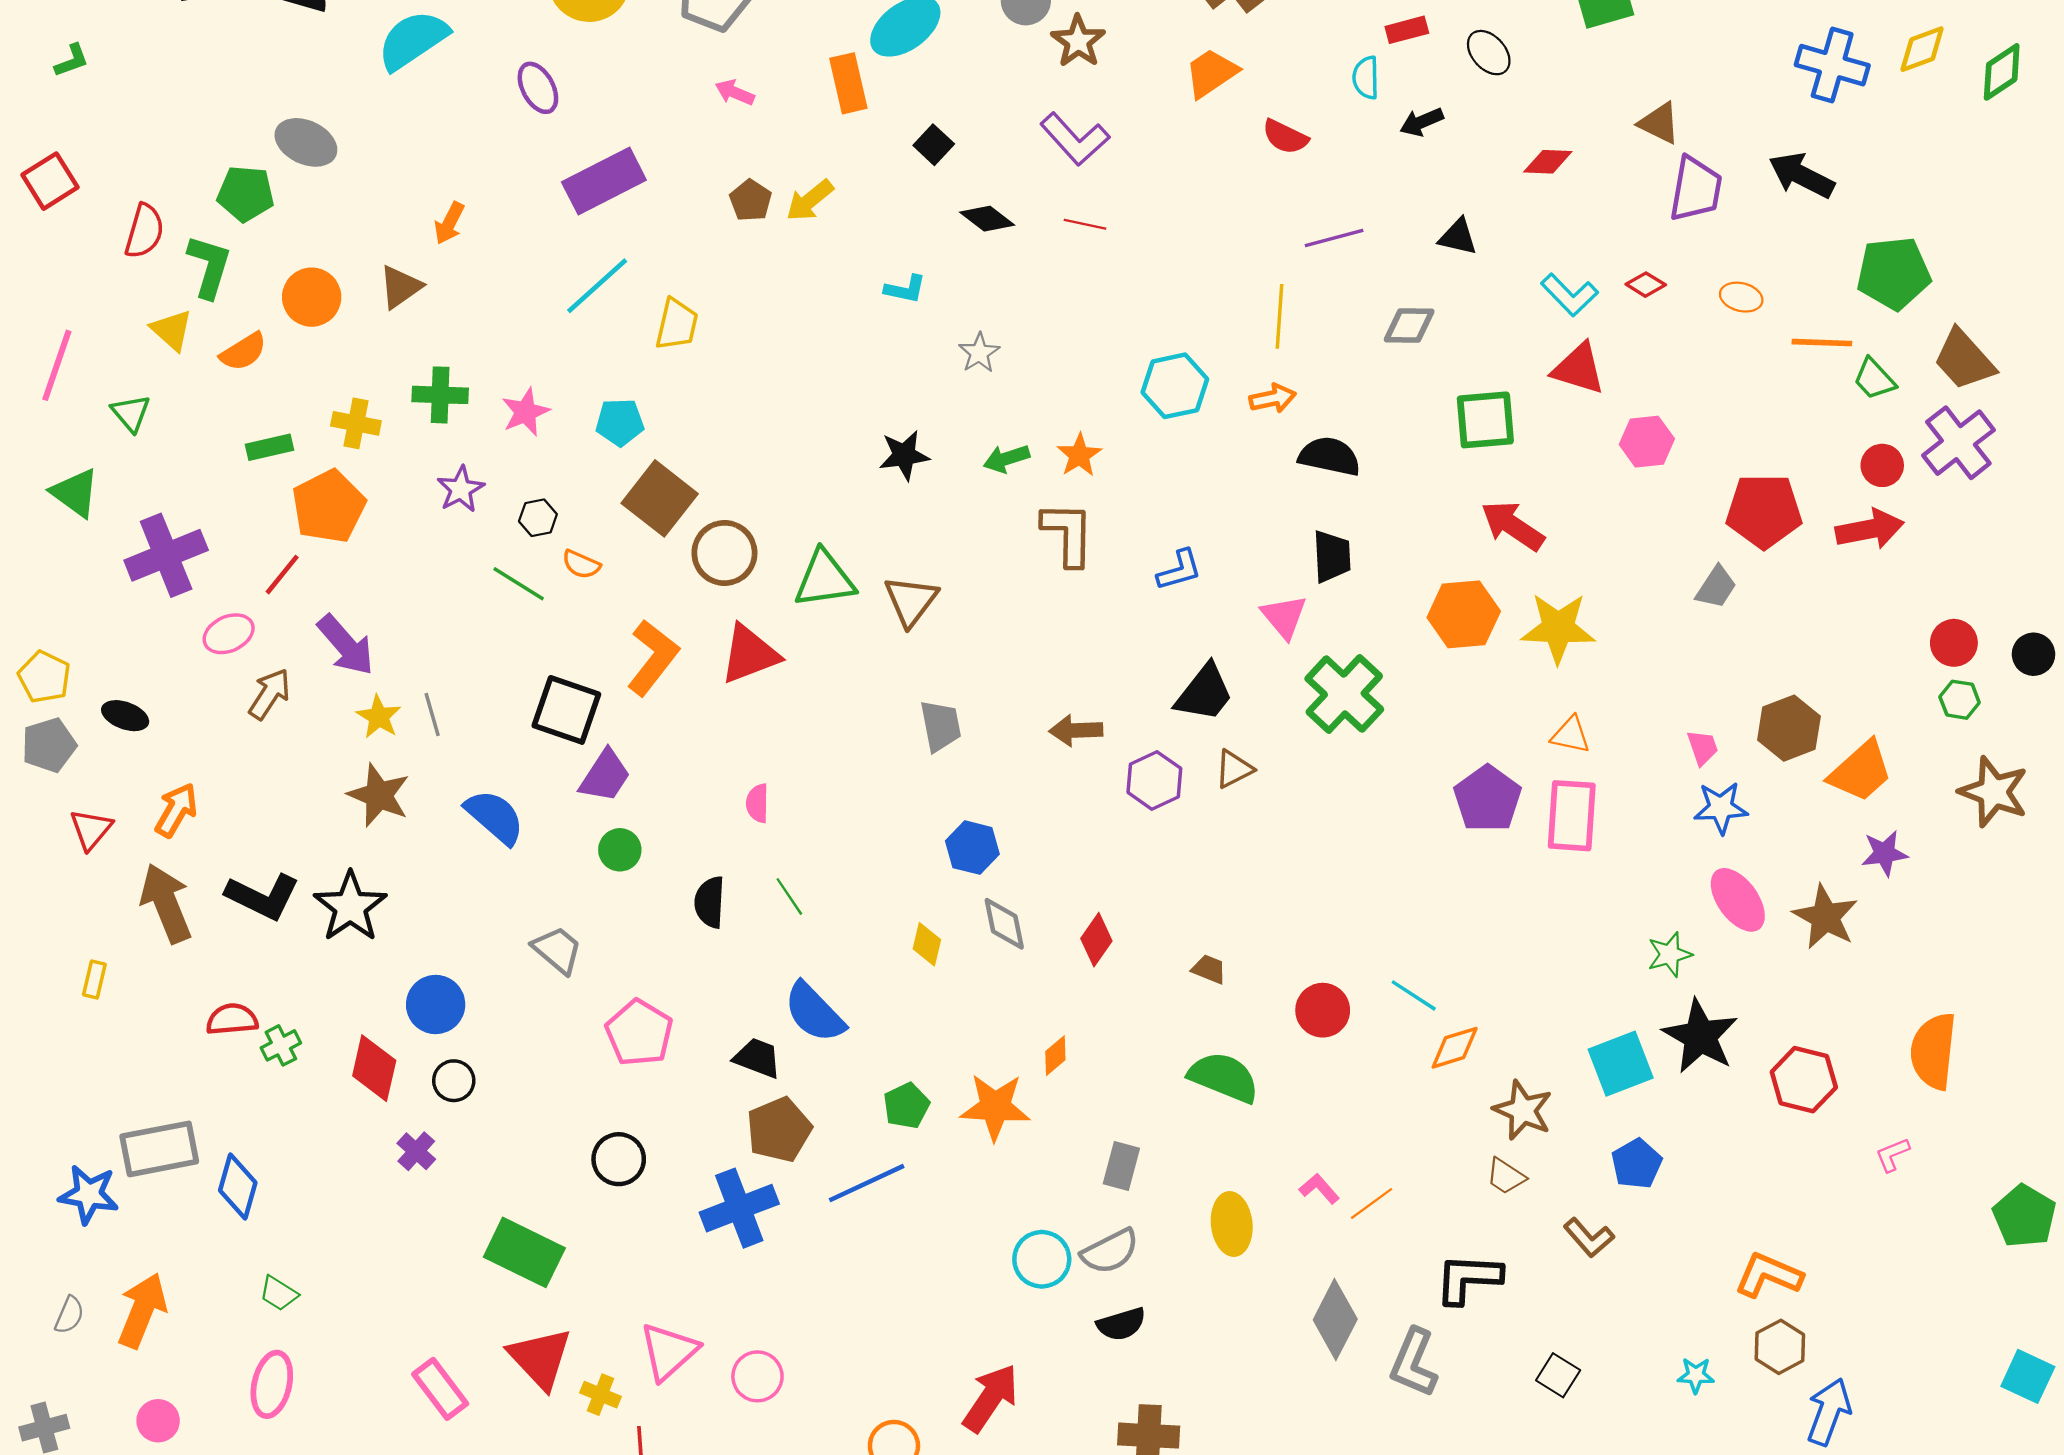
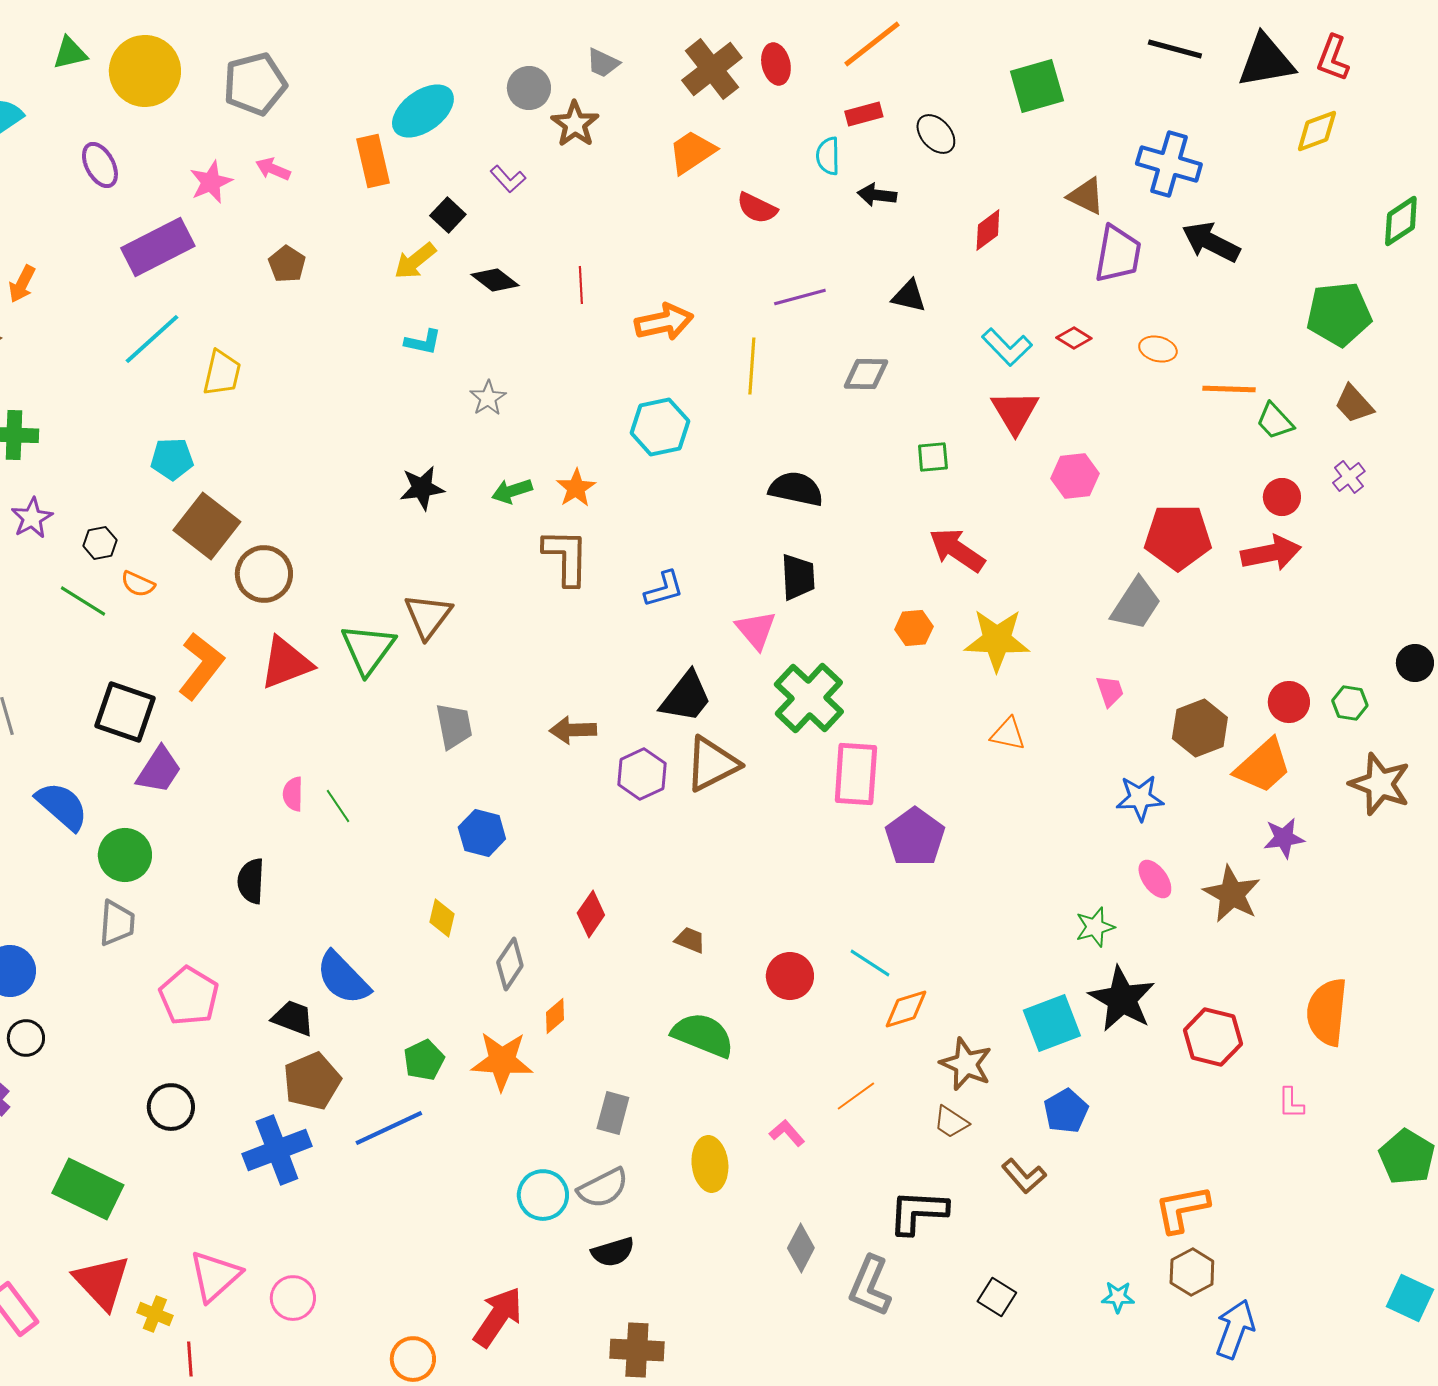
blue cross: (1832, 65) -> (1169, 164), moved
green diamond: (2002, 72) -> (1401, 221), moved
black arrow: (1422, 122) -> (877, 195), turned 30
purple L-shape: (1075, 139) -> (508, 179), moved, size x0.6
red diamond: (1548, 162) -> (988, 230), turned -39
yellow arrow: (810, 200) -> (415, 261), moved
red line: (1085, 224) -> (581, 285), turned 75
green pentagon: (1894, 273) -> (1339, 314), moved
brown trapezoid: (1964, 360) -> (1354, 404), size x0.7
red triangle: (1579, 369) -> (1015, 412), turned 42
orange arrow: (1273, 398) -> (664, 322), moved, size x1.4
pink star: (525, 412) -> (211, 182), moved
green square: (1485, 420) -> (933, 457), size x0.6
purple cross: (1958, 443) -> (1349, 477), size x0.5
green triangle: (825, 579) -> (368, 649), moved, turned -46
gray trapezoid: (1716, 587) -> (1136, 604), size x1.4
orange hexagon: (1464, 614) -> (914, 628), size x0.6
red circle: (1954, 643) -> (1289, 702), moved
pink trapezoid: (1703, 747) -> (1110, 691), moved
brown triangle: (1234, 769) -> (712, 764), size x1.6
purple pentagon: (1488, 799) -> (915, 837), moved
pink rectangle: (1572, 816) -> (856, 774), moved
green circle: (620, 850) -> (125, 855), moved, size x1.4
green line: (789, 896) -> (338, 806), moved
pink ellipse: (1738, 900) -> (1155, 879), size x0.7
gray diamond: (1004, 924) -> (510, 964), moved, turned 45
gray trapezoid: (557, 950) -> (117, 923), turned 54
pink L-shape: (1892, 1155) -> (1291, 1103), turned -68
orange line: (1372, 1204) -> (856, 1096), moved
orange L-shape: (1769, 1275) -> (1182, 1209), turned -34
gray diamond: (1335, 1320) -> (801, 1248), size x0.7

